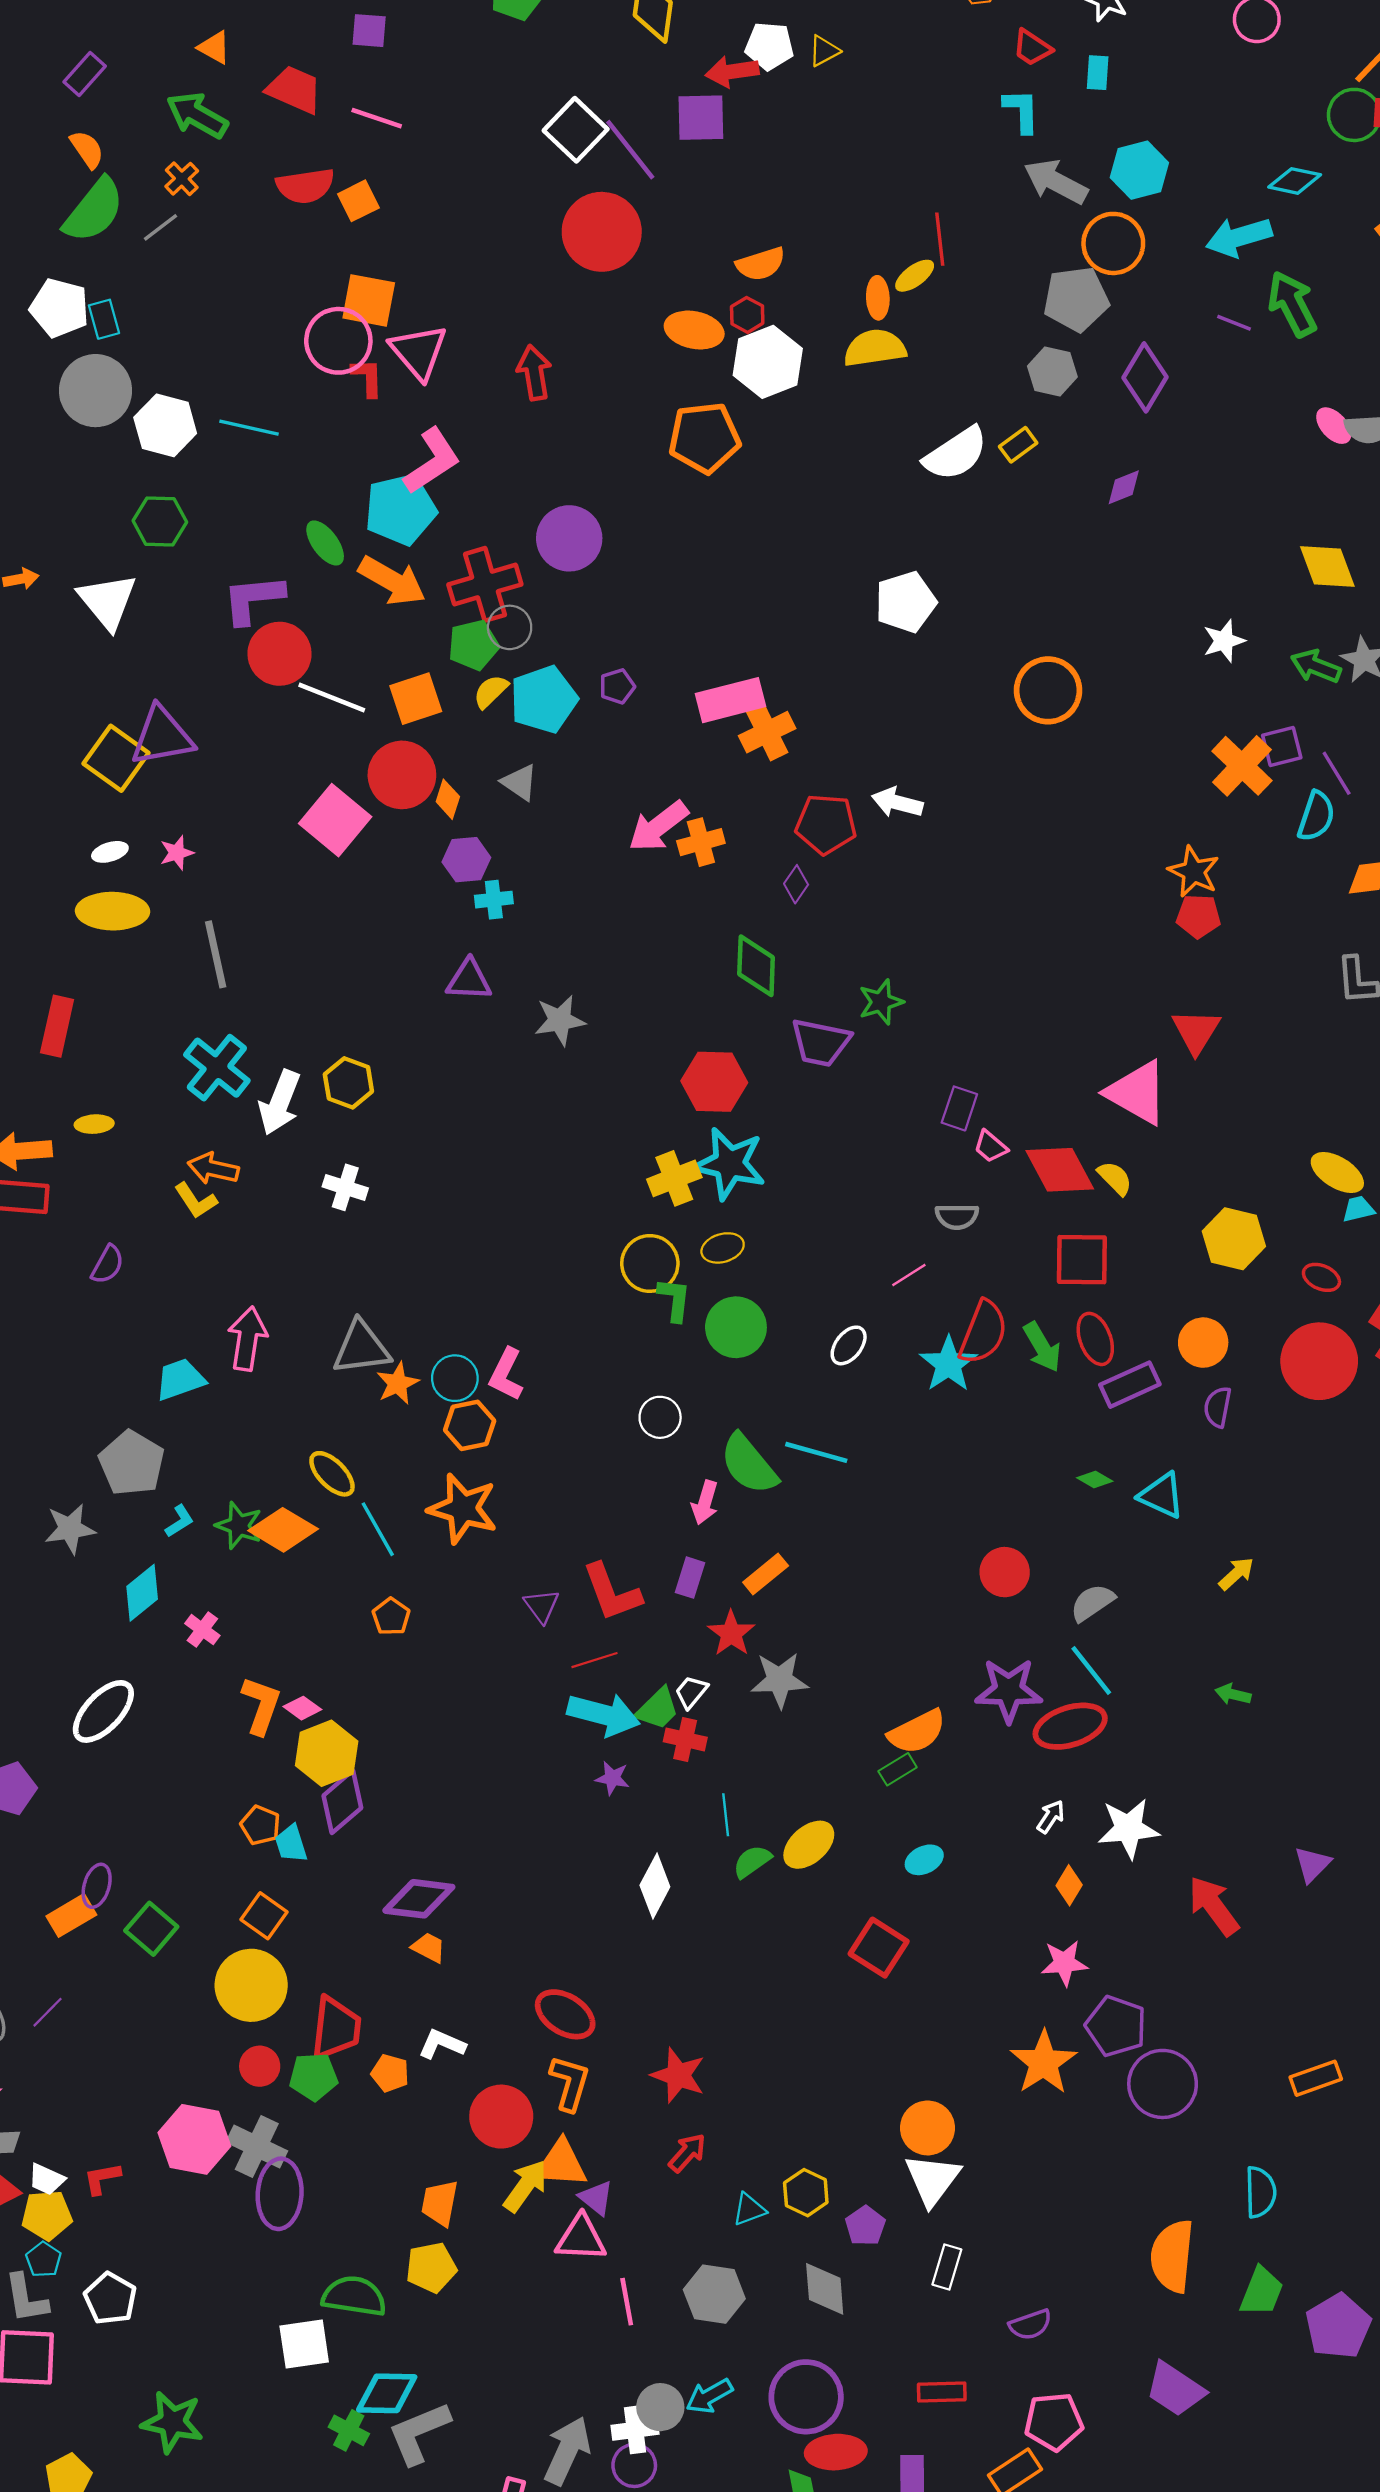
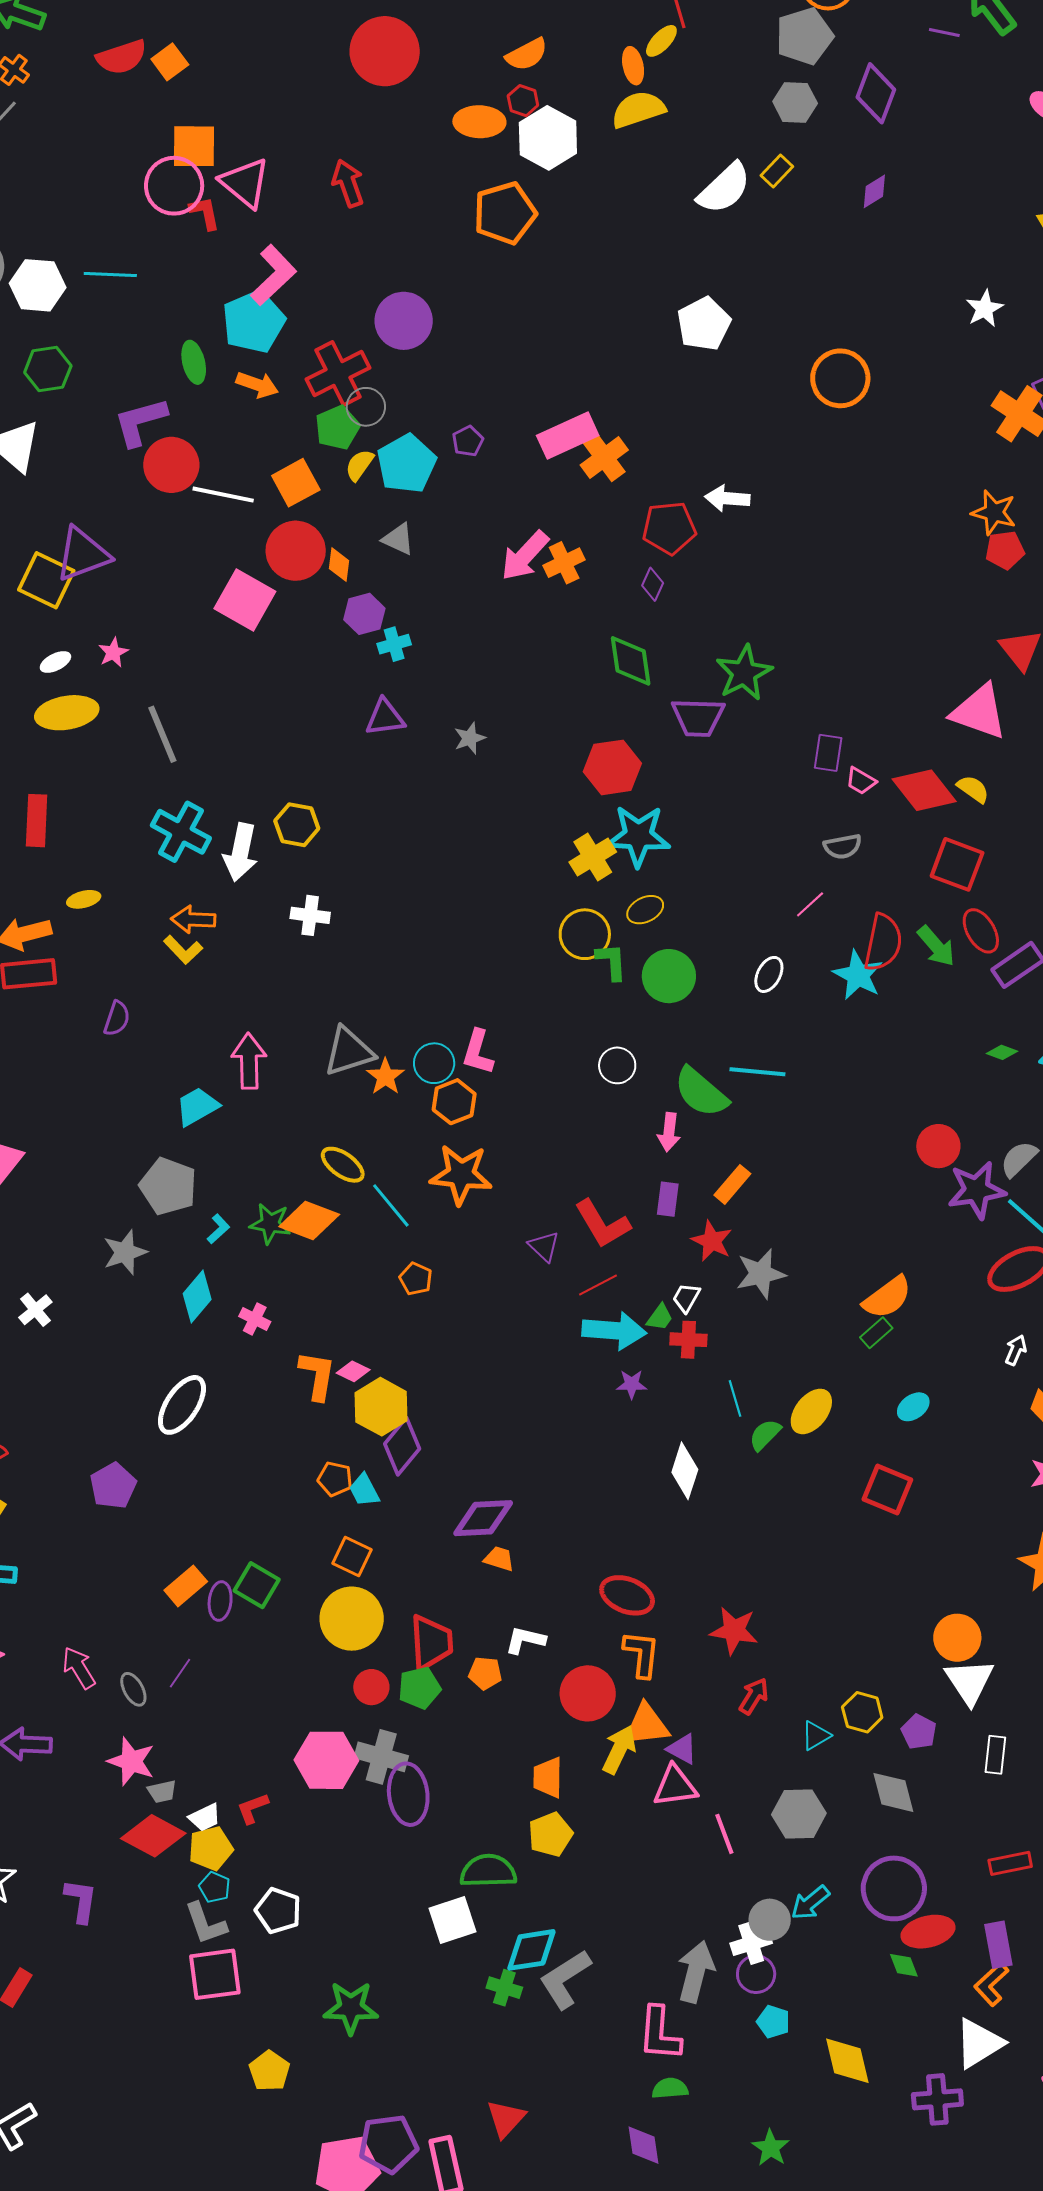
green ellipse: (325, 543) -> (194, 362), turned 33
orange arrow: (392, 581) -> (257, 385), size x0.7
green star: (881, 1002) -> (744, 673), size x1.4
gray star: (560, 1020) -> (470, 738), size x0.7
red square: (1082, 1260) -> (957, 864), turned 30
purple star: (1009, 1690) -> (977, 1190), moved
green trapezoid: (658, 1709) -> (660, 1317), size x0.7
purple ellipse: (97, 1886) -> (220, 1601), moved
white trapezoid: (46, 2179) -> (205, 1817), turned -40

